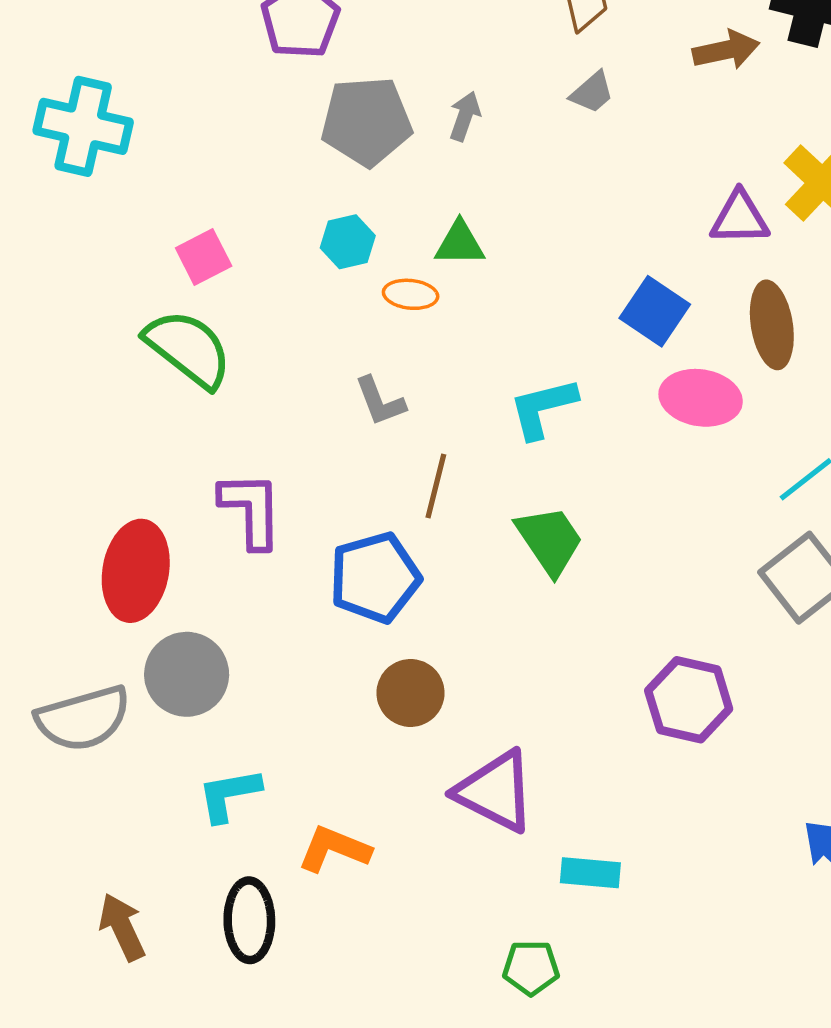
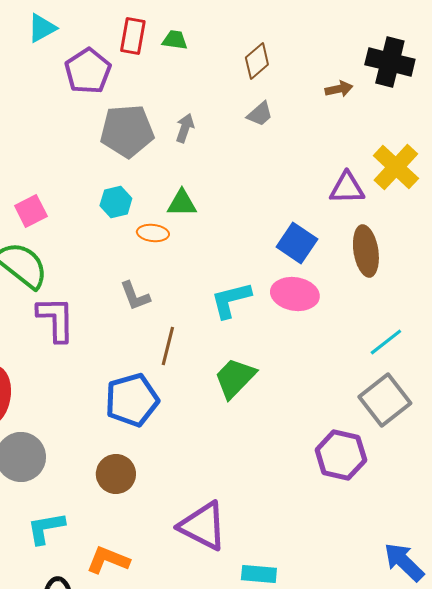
brown arrow: (726, 50) -> (339, 89), size x0.7
pink ellipse: (701, 398) -> (295, 294), moved
purple L-shape: (251, 510) -> (56, 319), moved
green trapezoid: (550, 540) -> (235, 378), turned -102
brown circle: (411, 693) -> (116, 474), moved
purple hexagon: (689, 700) -> (341, 455), moved

